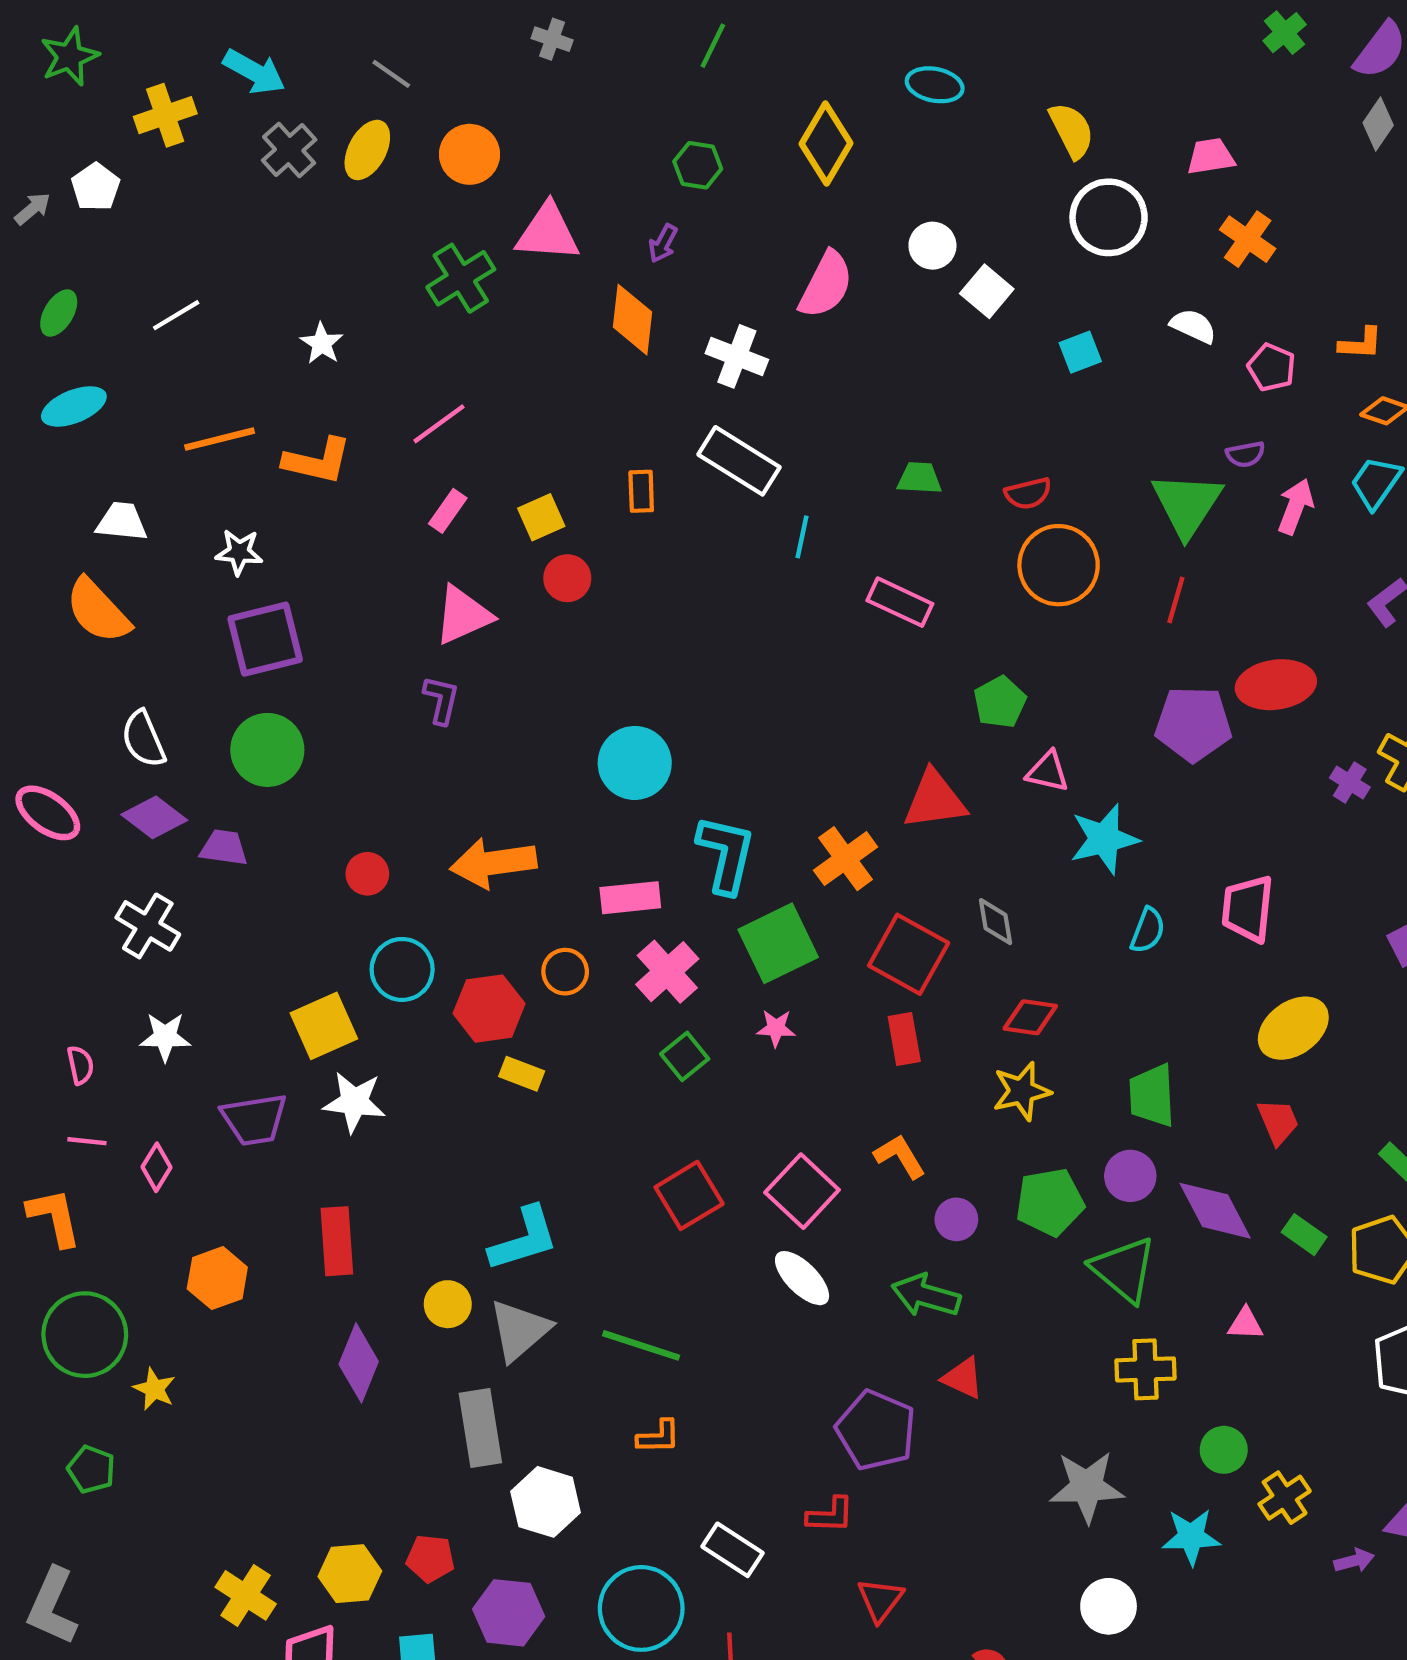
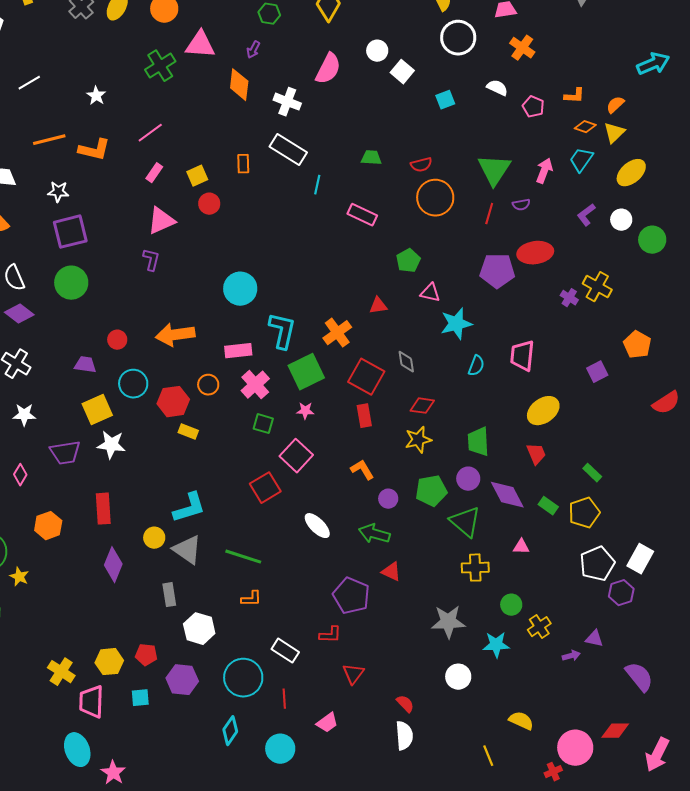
purple semicircle: (1245, 454) -> (521, 205), moved
red triangle: (935, 800) -> (378, 306), size x0.6
purple trapezoid: (224, 848) -> (85, 365), moved
green square: (685, 1056) -> (263, 424), turned -35
pink square: (802, 1191) -> (296, 456), moved
gray triangle: (519, 1330) -> (187, 550), turned -44
gray rectangle: (480, 1428) -> (169, 595), size x0.7

